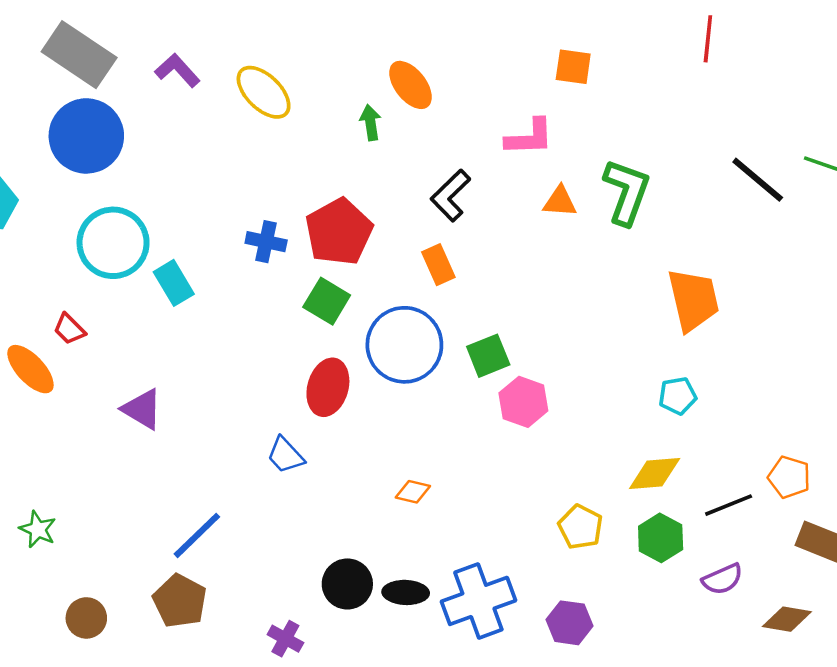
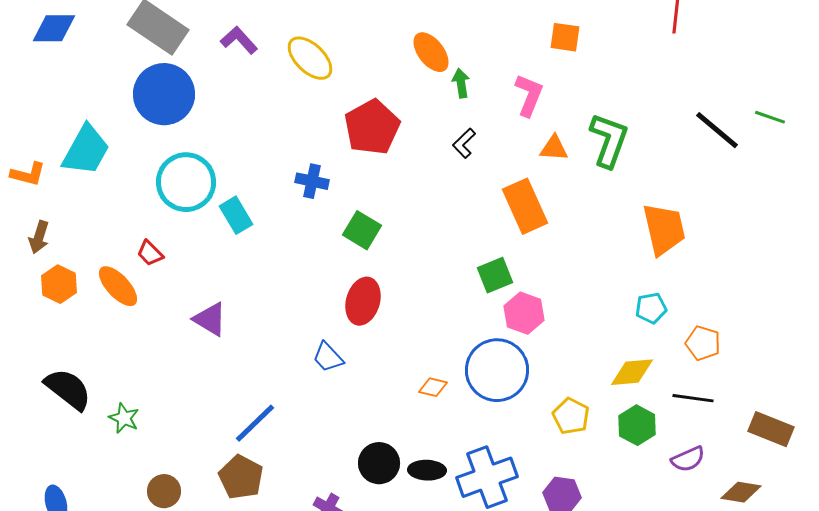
green arrow: (370, 123) -> (461, 83), moved
pink L-shape: (529, 137) -> (529, 95), turned -66
black L-shape: (451, 195) -> (464, 143), size x0.7
red pentagon: (339, 232) -> (372, 127), moved
orange rectangle: (438, 265) -> (525, 206), moved, size x1.6
blue circle: (404, 345) -> (497, 370), moved
orange pentagon: (789, 477) -> (703, 343), moved
black line: (729, 505) -> (693, 398), turned 30

